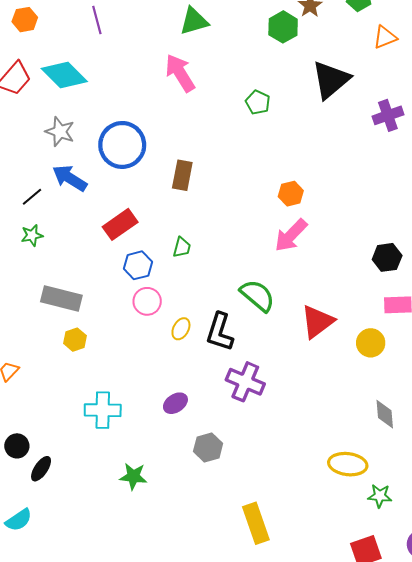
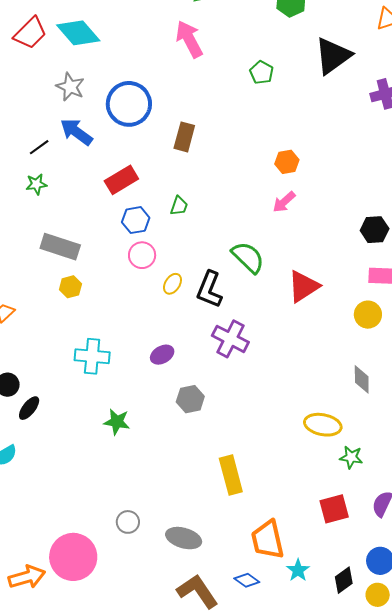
pink arrow: (291, 235) -> (284, 202), size x0.7
yellow circle: (371, 343) -> (368, 315), moved

